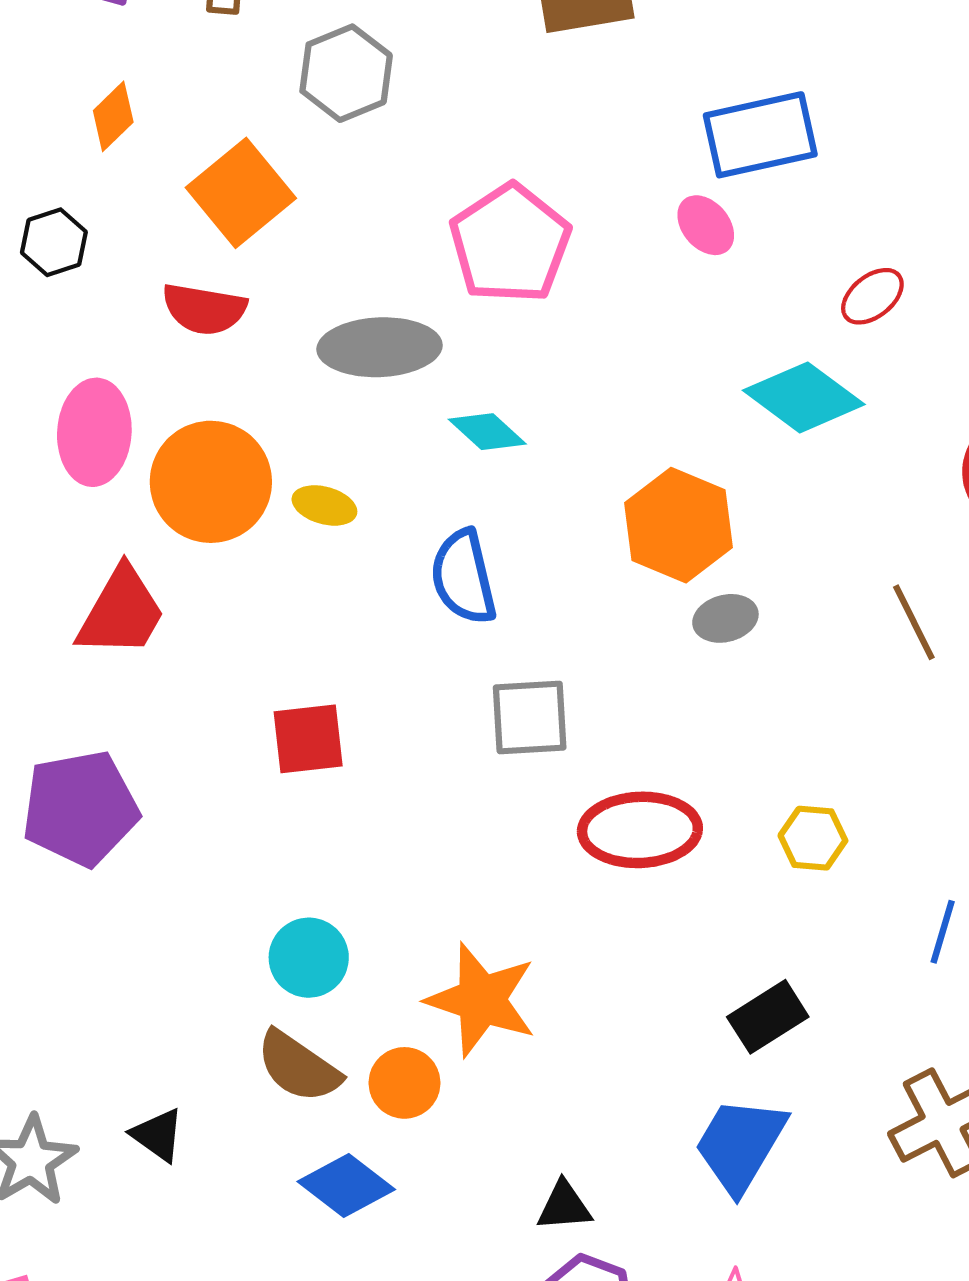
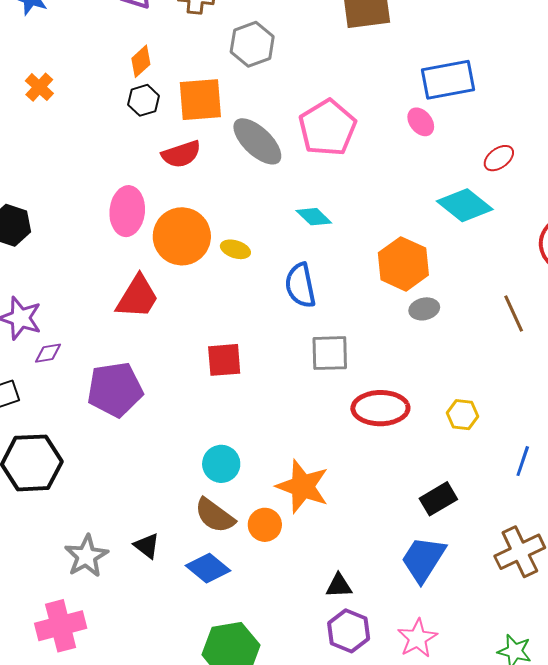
orange square: (241, 193) -> (200, 100), turned 33
black hexagon: (54, 242) -> (144, 100), moved
red semicircle: (204, 309) -> (181, 154), turned -30
gray ellipse: (380, 347) -> (257, 141), moved, turned 44
blue diamond: (346, 1186) -> (208, 568), moved

